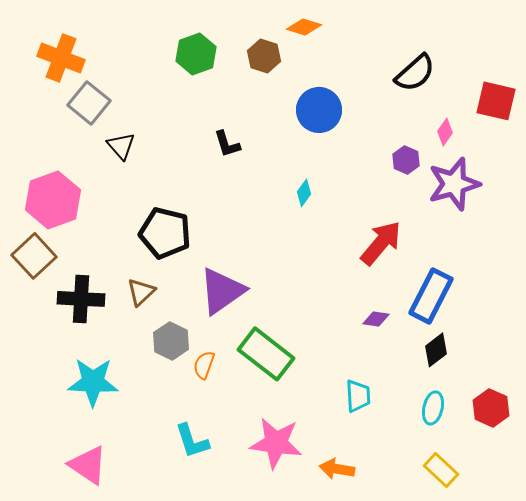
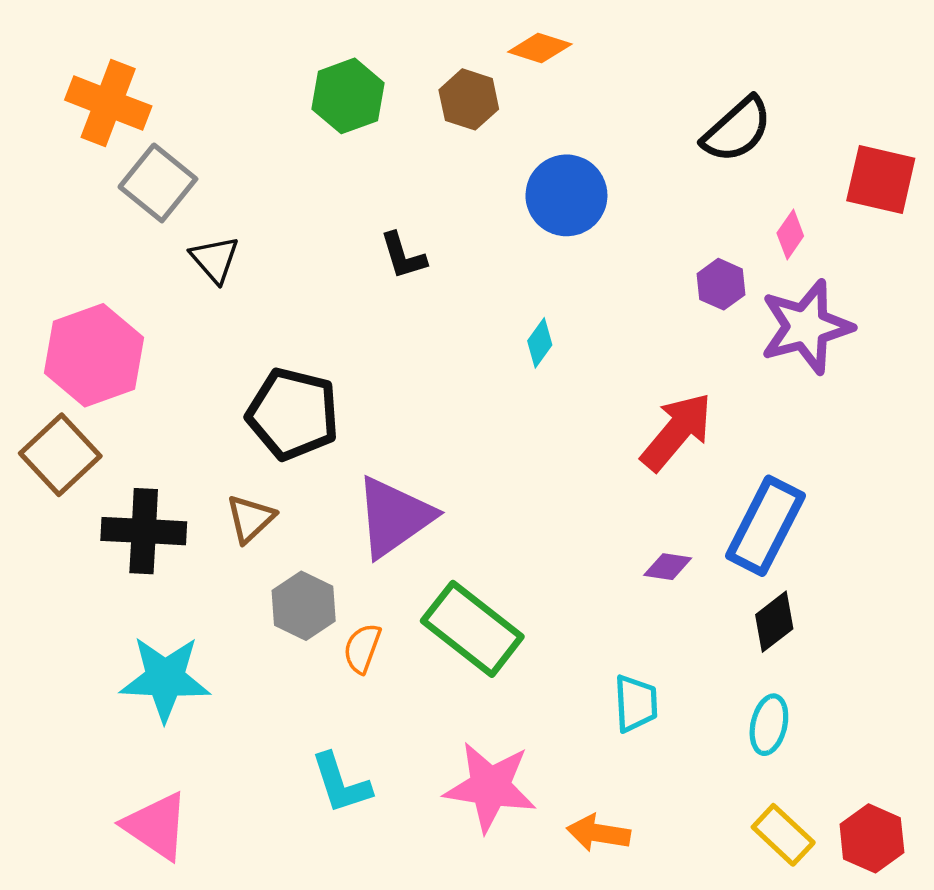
red hexagon: (491, 408) -> (872, 838), moved

